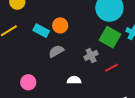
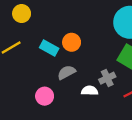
white semicircle: (74, 80) -> (90, 91), moved
pink circle: (28, 82) -> (45, 96), moved

